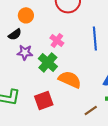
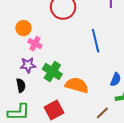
black semicircle: (15, 34) -> (21, 85), moved, turned -56
pink cross: (57, 40) -> (35, 44), moved

